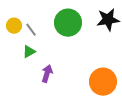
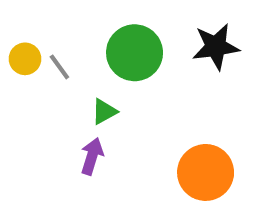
green triangle: (29, 52) -> (104, 112), moved

